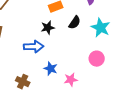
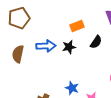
blue arrow: (34, 47) -> (46, 46), moved

